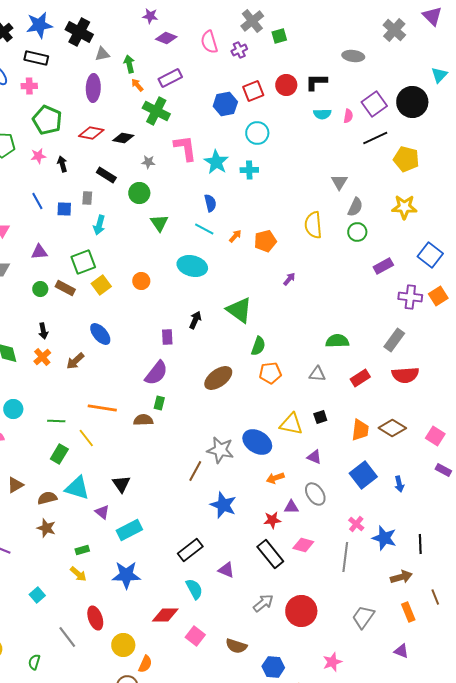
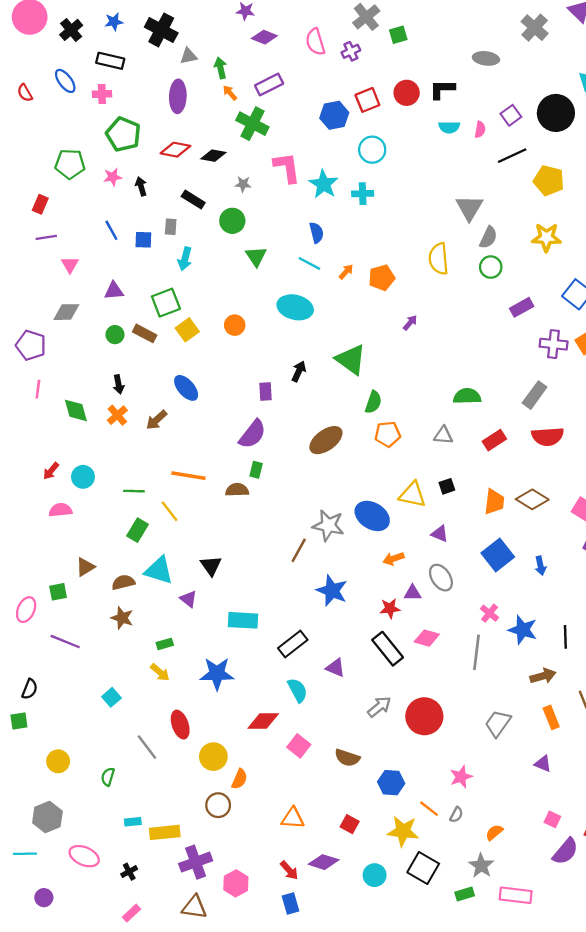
blue star: (39, 25) -> (114, 22), size x0.6
purple square: (374, 104) -> (511, 115), size x0.7
gray triangle: (339, 182) -> (469, 208), size x1.4
cyan rectangle: (129, 530) -> (243, 620), moved, turned 30

